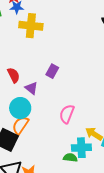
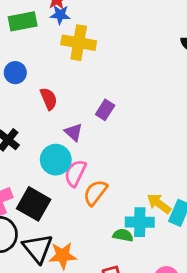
red semicircle: (14, 75) -> (49, 99), moved
pink semicircle: (67, 114) -> (75, 173), moved
orange semicircle: (20, 125) -> (95, 193), moved

